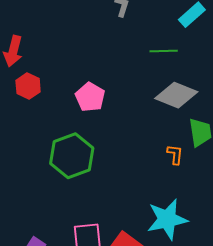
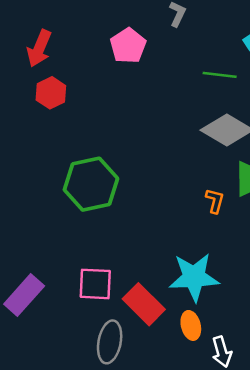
pink pentagon: (90, 97) -> (128, 46), moved

